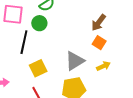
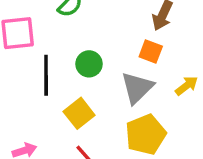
green circle: (39, 23) -> (89, 64), moved
orange square: (99, 43) -> (151, 51), moved

